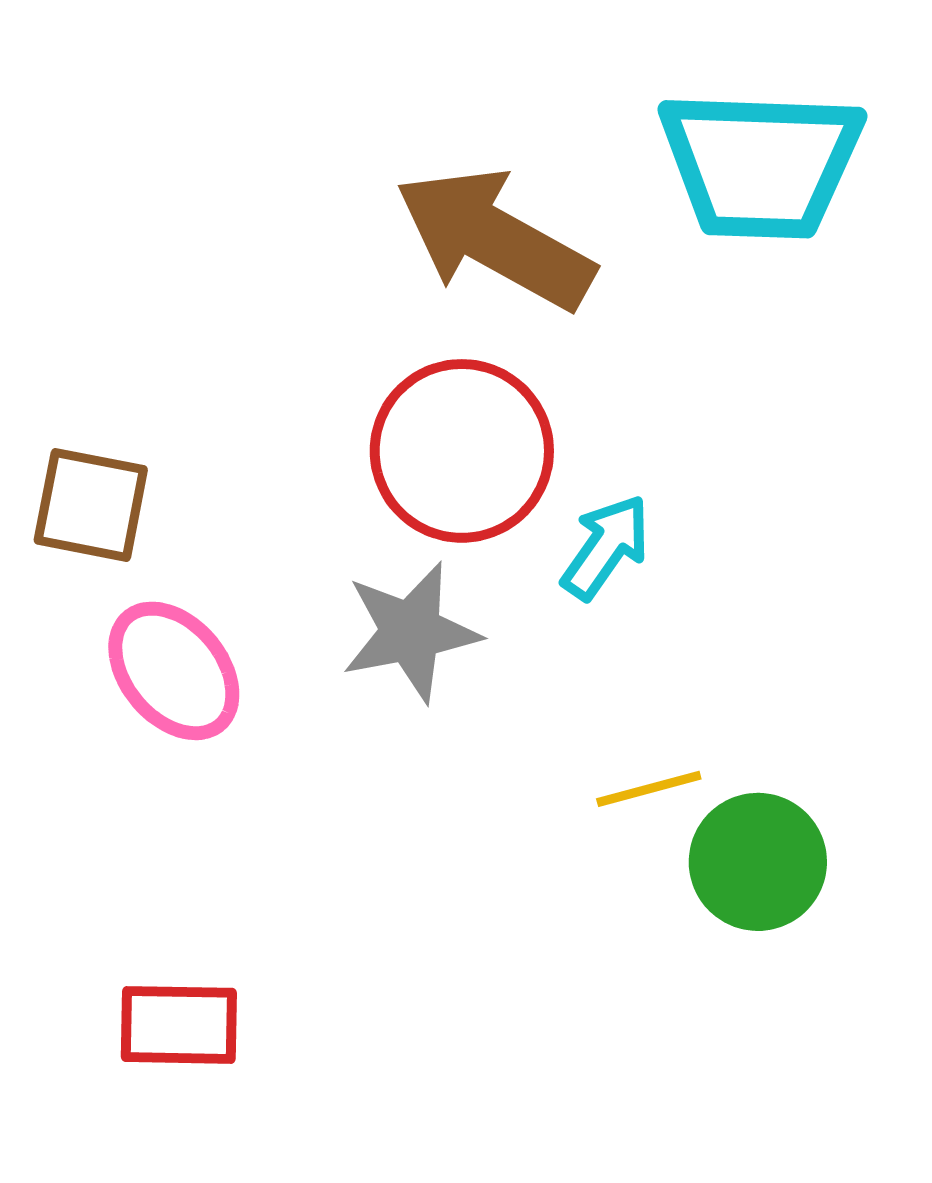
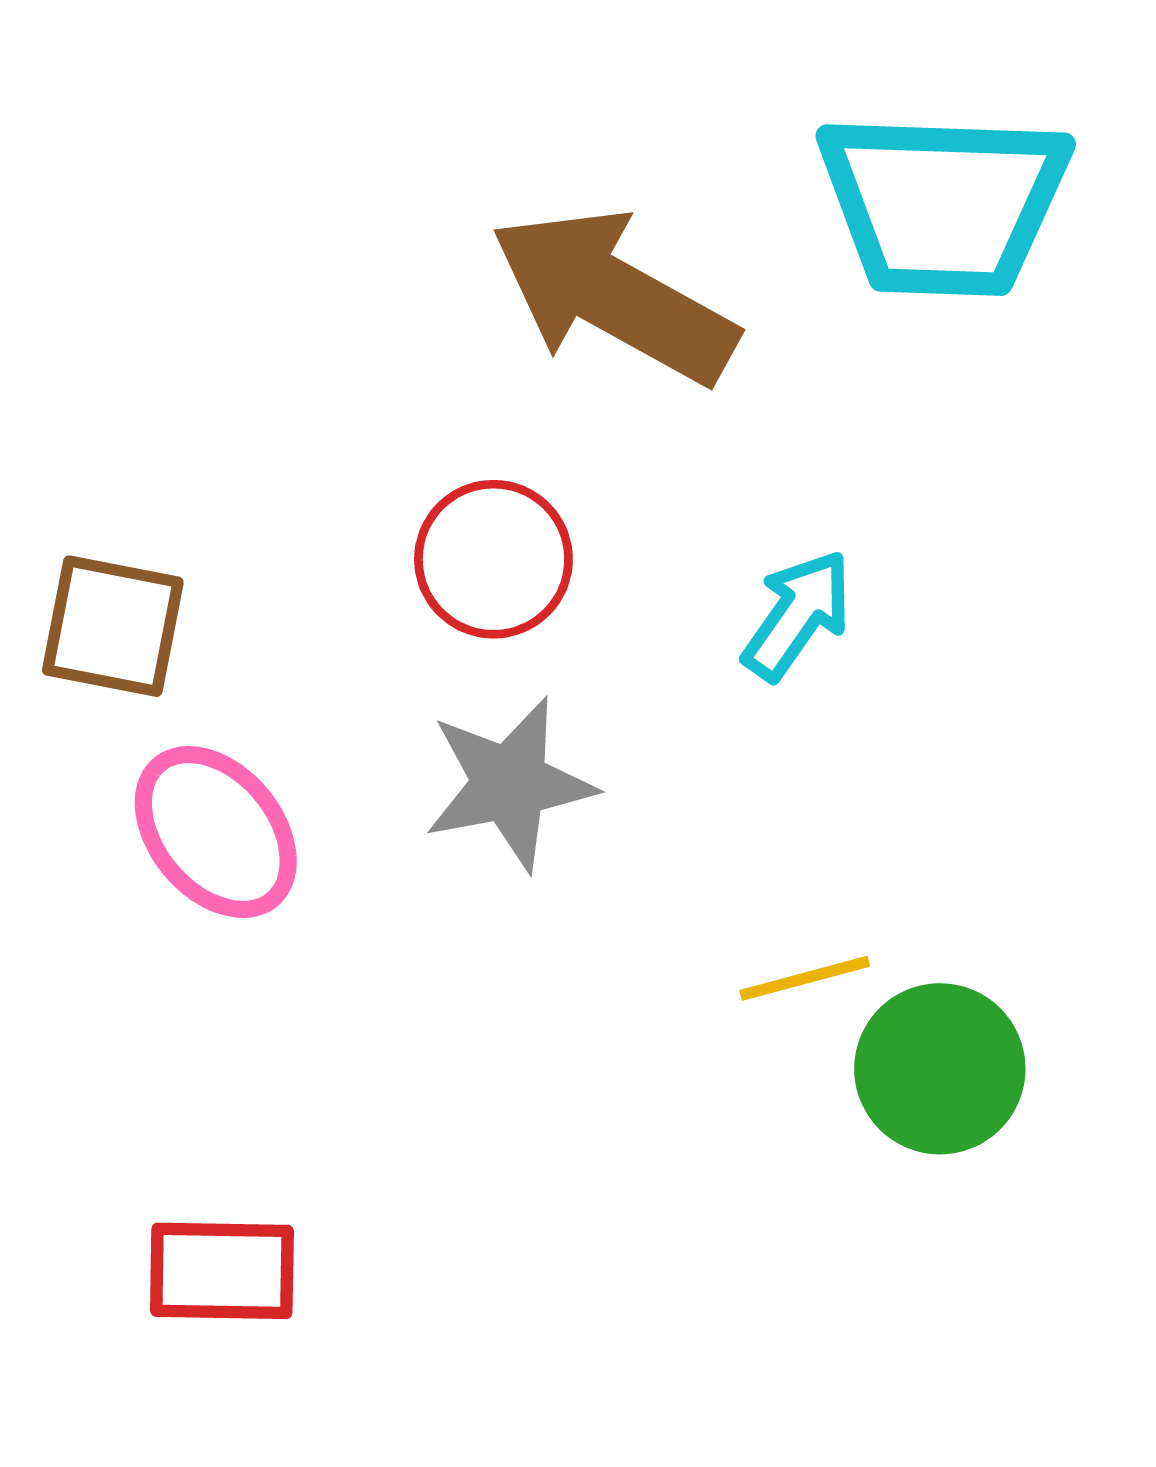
red circle: (462, 451) -> (493, 559), moved, size x0.7
cyan arrow: (606, 547) -> (797, 615), moved

